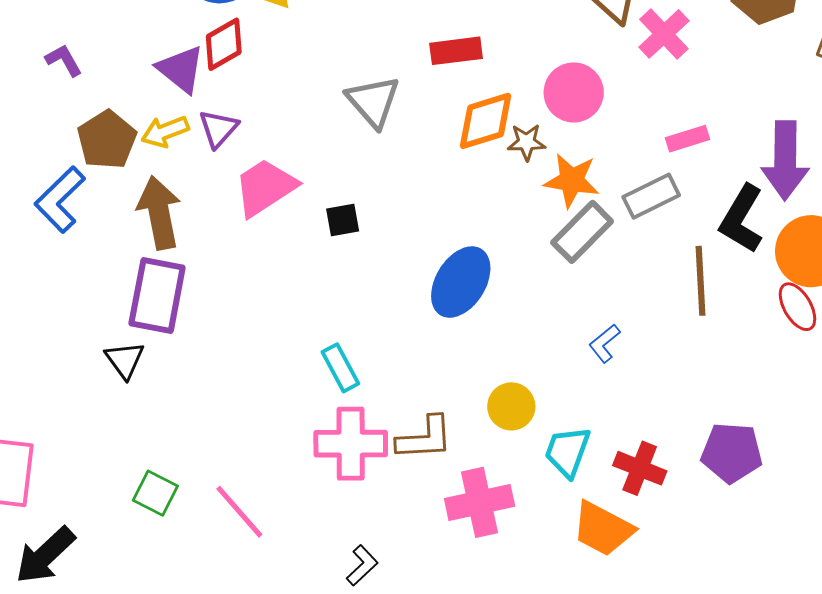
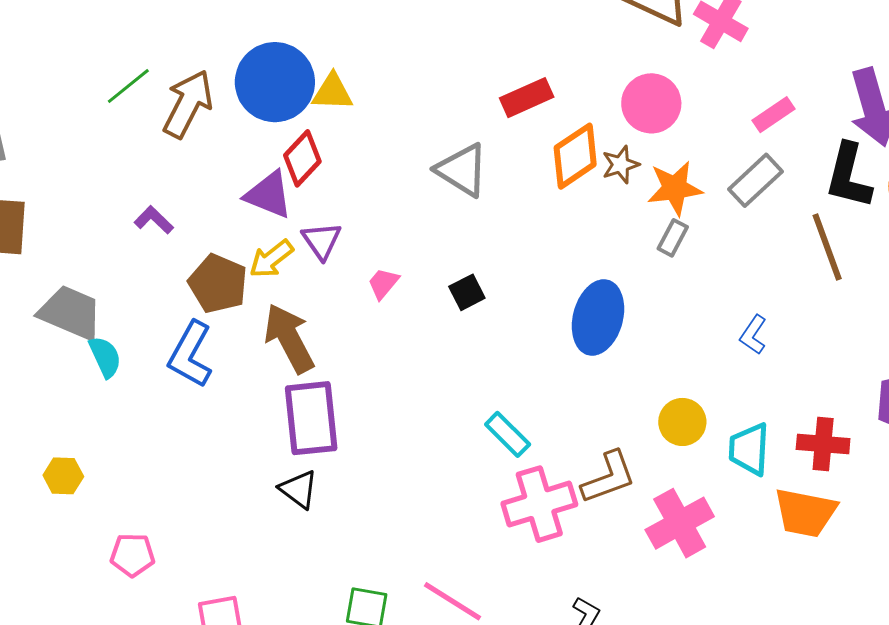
pink trapezoid: (265, 187) -> (383, 283), size x0.5
gray rectangle: (582, 232) -> (673, 238), moved, size x0.6

